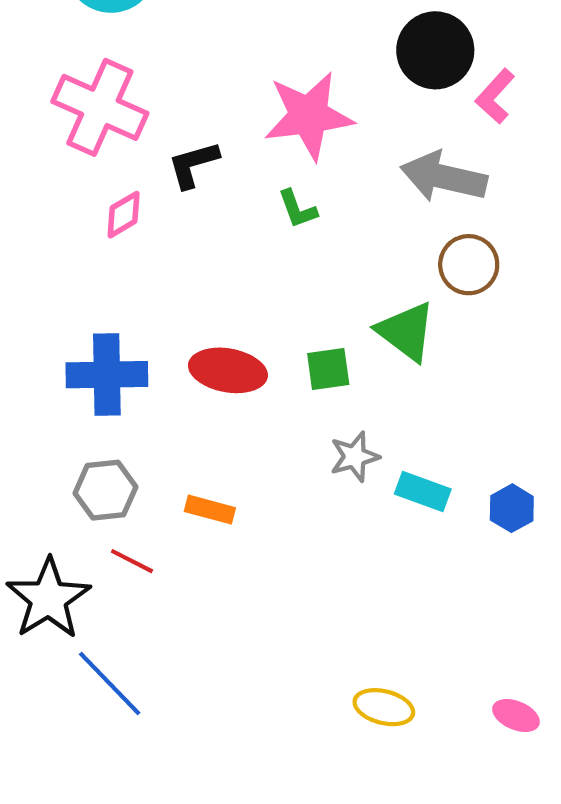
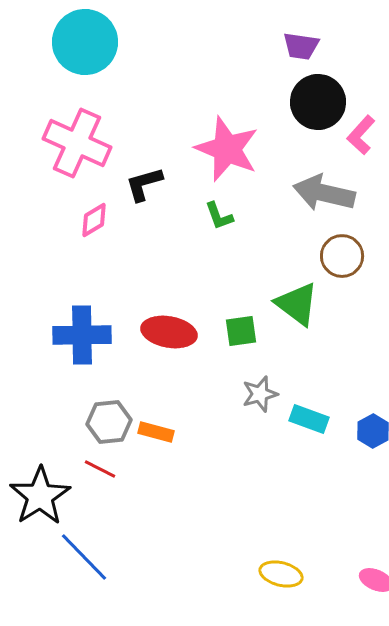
pink star: (309, 116) -> (227, 149), turned 30
gray hexagon: (105, 490) -> (109, 422), moved

